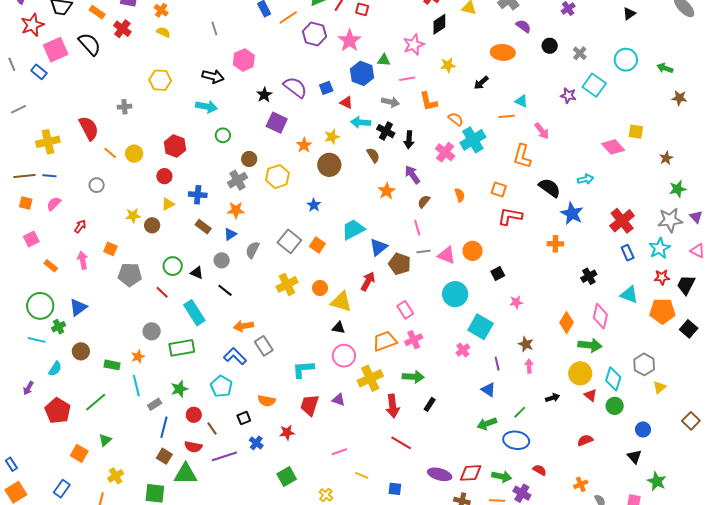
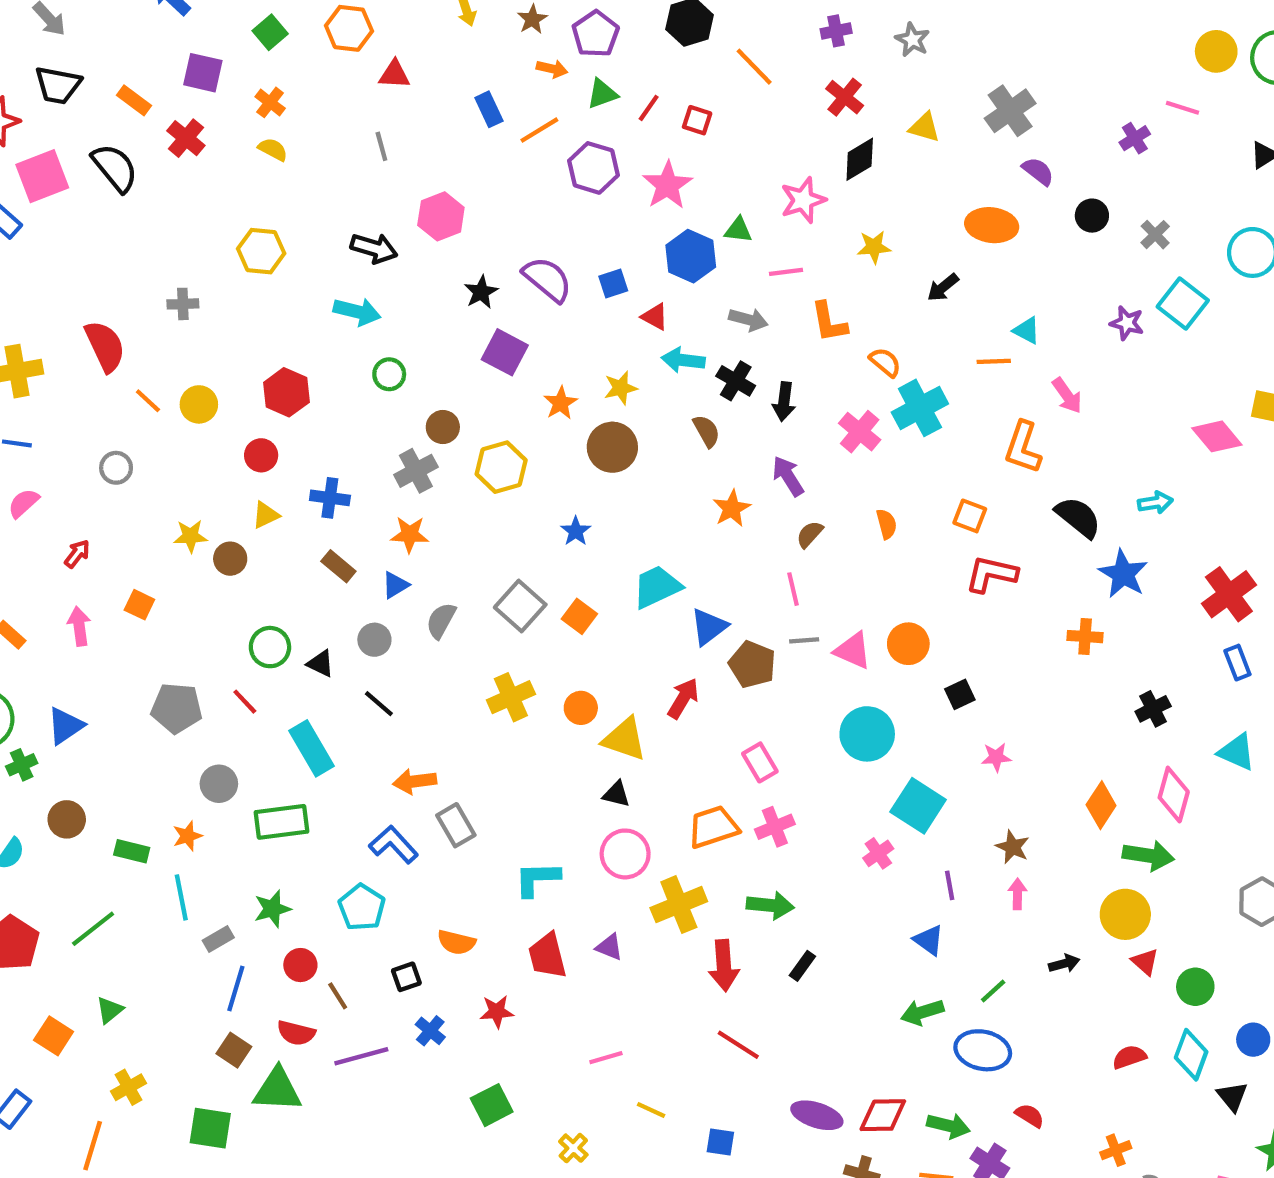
gray pentagon: (130, 275) -> (177, 708), moved
cyan diamond: (613, 379) -> (1191, 1055), moved
red trapezoid: (310, 405) -> (547, 956), turned -35

